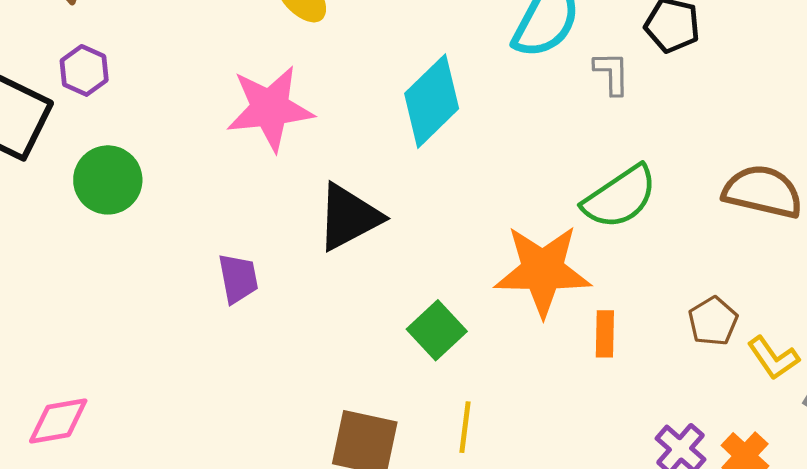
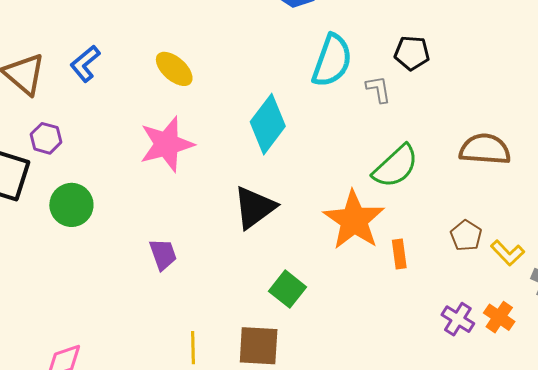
black triangle: (349, 217) -> (254, 207), moved
orange star: (543, 270) -> (354, 220), turned -30
green square: (437, 330) -> (288, 289), moved
yellow line: (465, 427) -> (193, 348), moved

